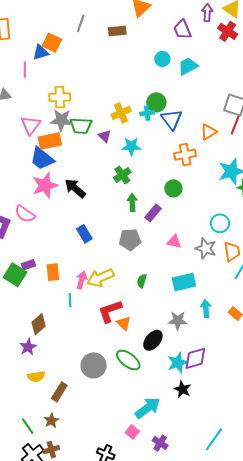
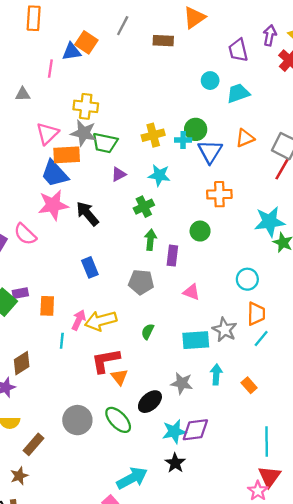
orange triangle: (209, 132) -> (245, 138), moved
purple triangle: (105, 136) -> (119, 174), moved, turned 40
purple rectangle: (153, 213) -> (172, 256), turned -42
gray star: (206, 248) -> (225, 330), moved

